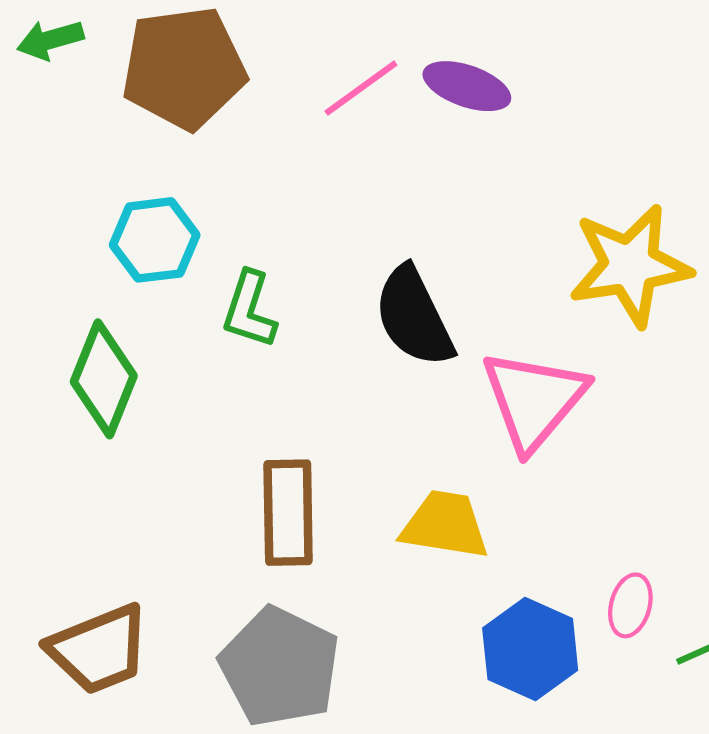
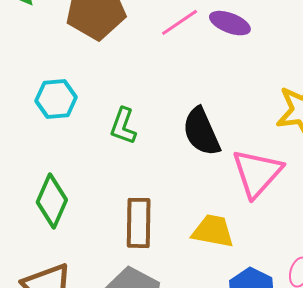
cyan hexagon: (155, 240) -> (56, 99), moved
green diamond: (104, 379) -> (52, 201), moved

